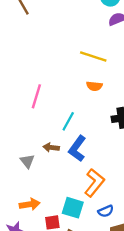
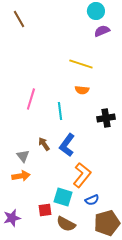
cyan line: (68, 121) -> (60, 111), moved, turned -36
brown arrow: (51, 147) -> (44, 144), turned 48
orange arrow: (30, 204) -> (21, 176), moved

